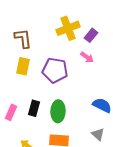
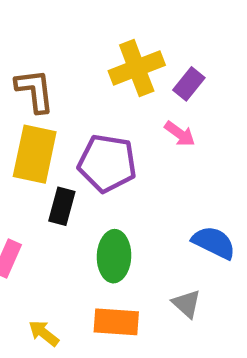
yellow rectangle: (23, 66) -> (35, 154), size x1.4
black rectangle: (34, 108) -> (62, 206), moved
gray triangle: (98, 134) -> (187, 304), moved

